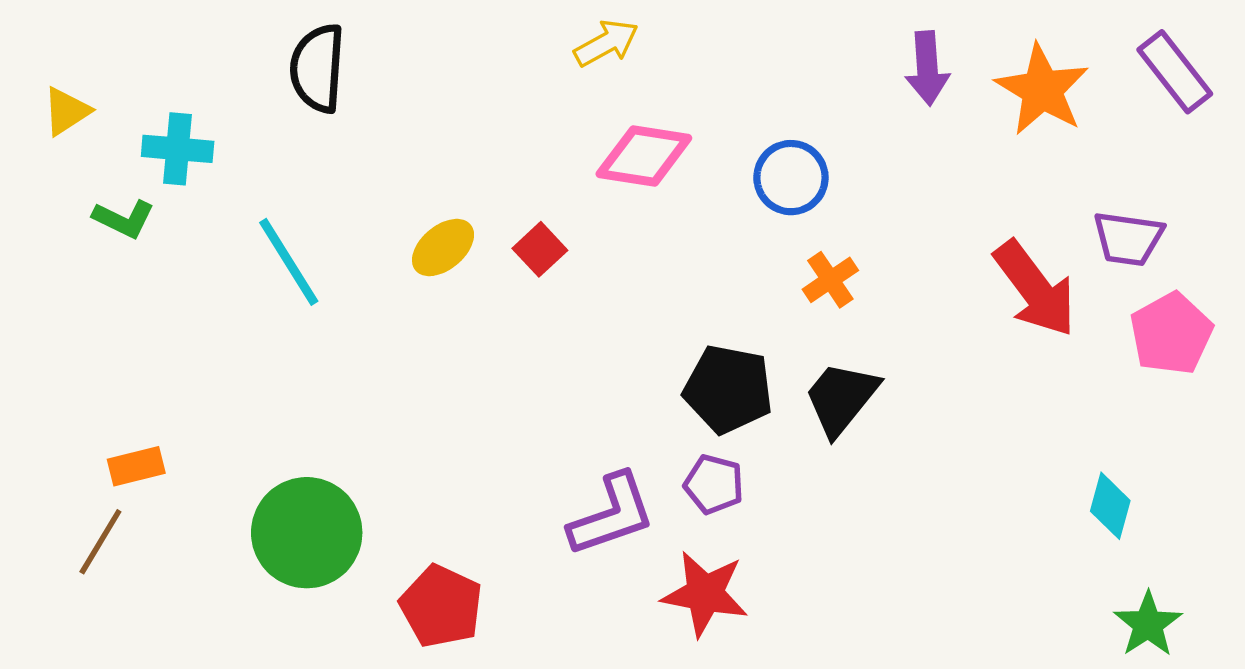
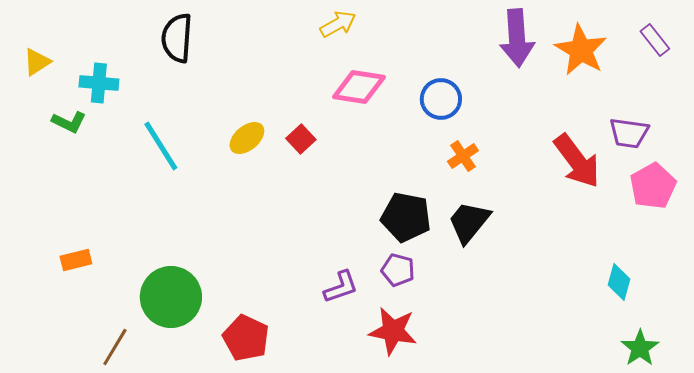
purple arrow: (927, 68) -> (517, 38), size x1.4
purple rectangle: (1175, 72) -> (655, 40), size x0.7
purple L-shape: (612, 515) -> (341, 287), size x0.7
brown line: (100, 542) -> (115, 347), moved

